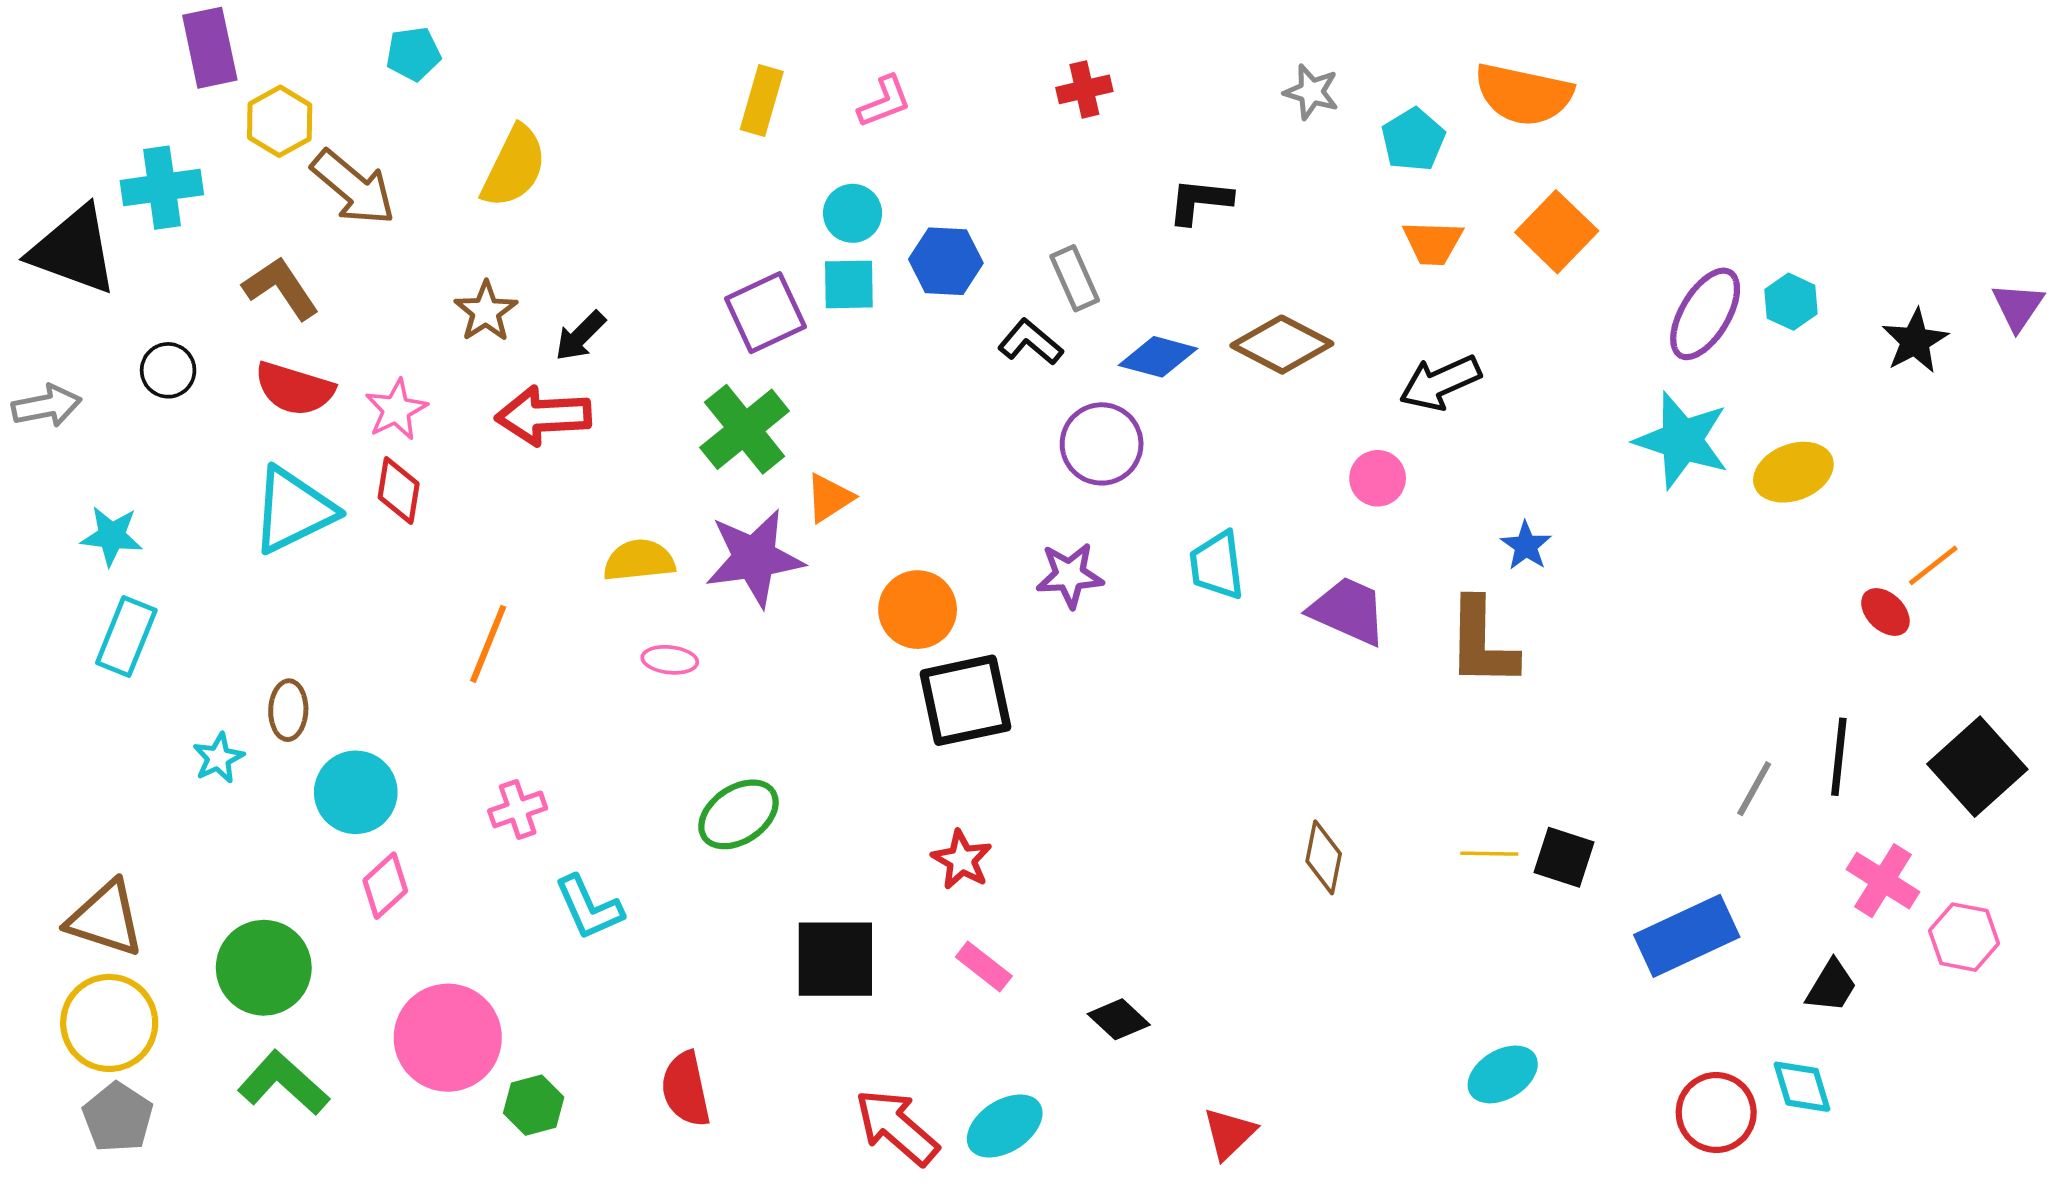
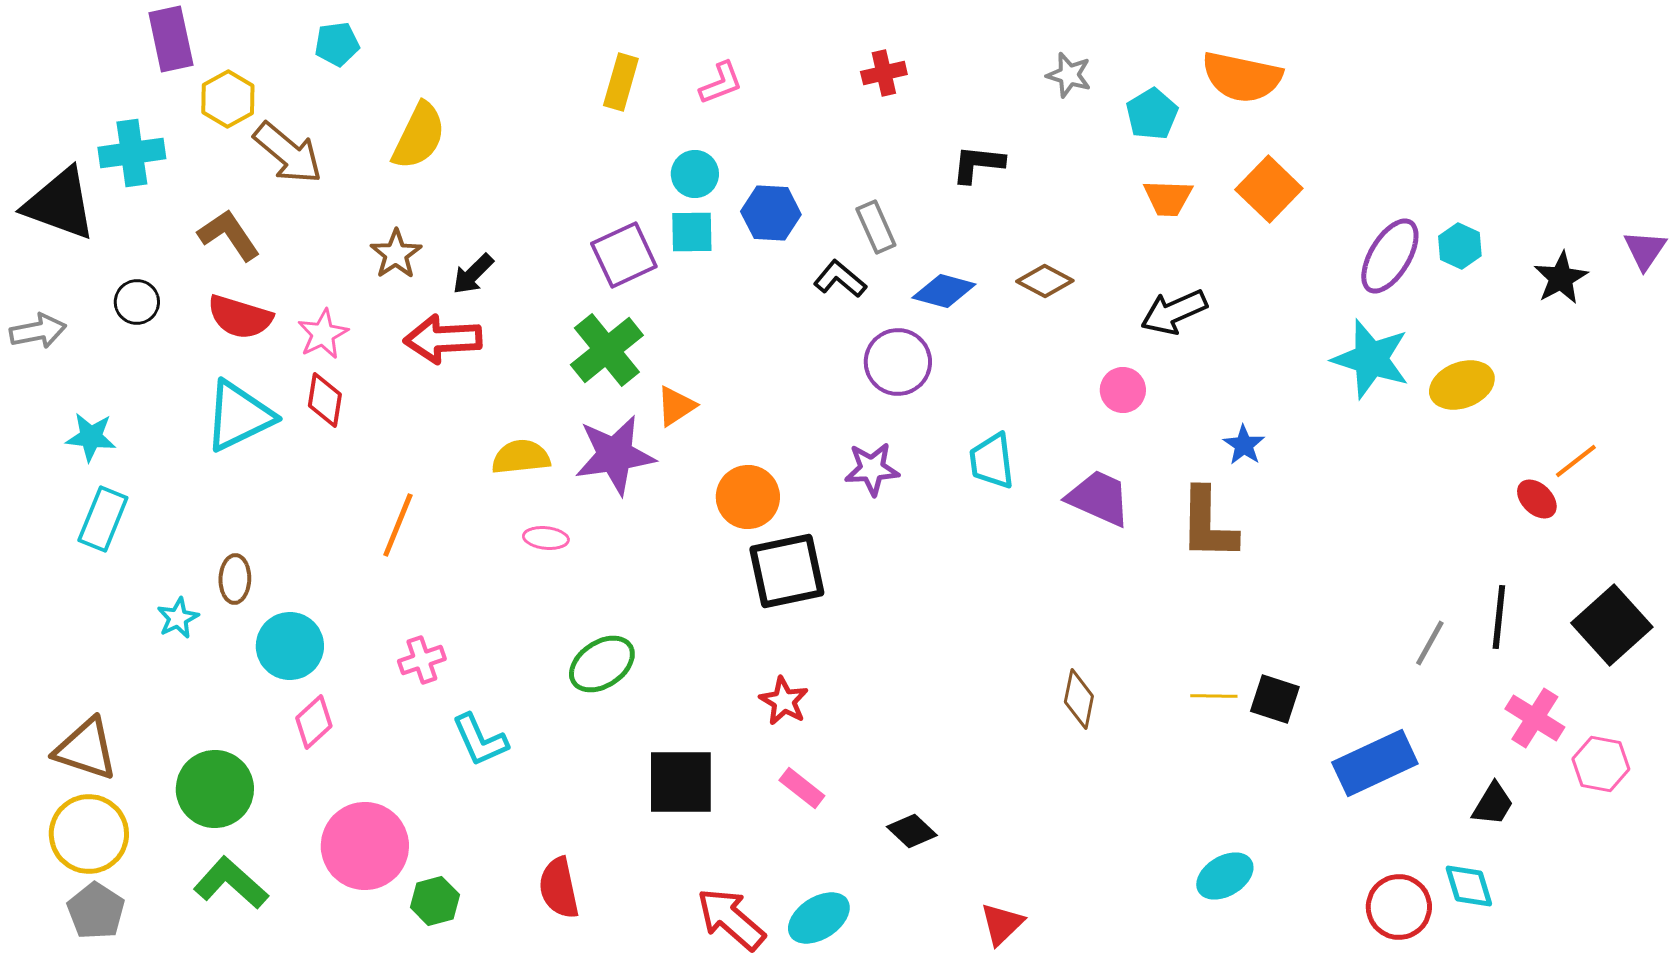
brown diamond: (1282, 345) -> (1045, 281), size x0.7

